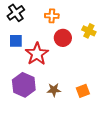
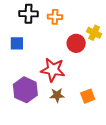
black cross: (16, 13) -> (29, 14), moved, turned 36
red circle: (63, 38) -> (76, 43), moved
red star: (37, 54) -> (53, 70), moved, turned -30

